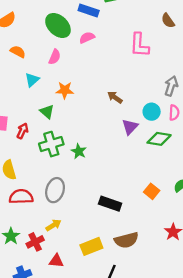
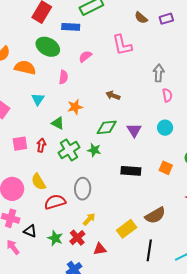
pink semicircle: (87, 38) -> (85, 56), moved
orange semicircle: (18, 52) -> (25, 68), moved, size x1.5
pink semicircle: (55, 57) -> (63, 77), moved
orange star: (65, 90) -> (75, 107), moved
cyan circle: (152, 112) -> (165, 128), moved
purple triangle: (130, 127) -> (134, 130), moved
green diamond: (159, 139) -> (107, 127), moved
black rectangle: (110, 204) -> (131, 171), moved

